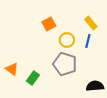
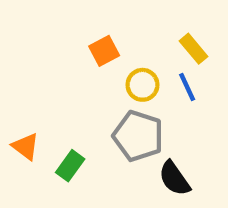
blue line: (88, 41) -> (187, 87), turned -40
black semicircle: (95, 86) -> (174, 178), moved, turned -120

